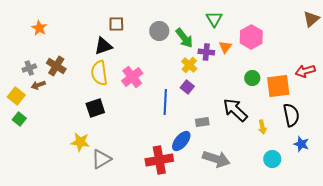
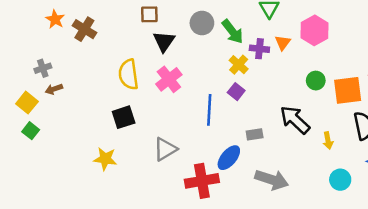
black triangle: (103, 46) -> (164, 41), moved, turned -36
brown cross: (56, 66) -> (84, 29), moved
gray triangle: (101, 159) -> (165, 149), moved

